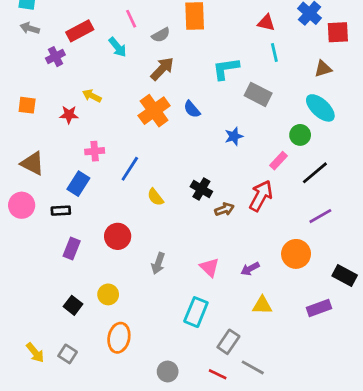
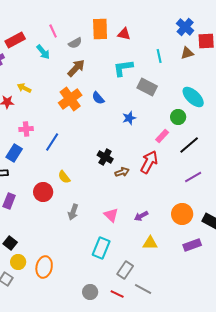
red triangle: (266, 23) -> (124, 34), moved
brown triangle: (323, 69) -> (187, 53), moved
yellow semicircle: (155, 197) -> (64, 177), moved
orange circle: (296, 254) -> (182, 214), moved
yellow circle: (108, 294) -> (18, 262), moved
gray circle: (168, 372) -> (90, 292), moved

